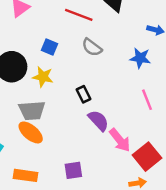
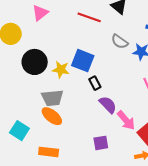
blue square: (49, 47) -> (83, 61), moved, size x1.6
gray semicircle: (92, 47) -> (120, 42), moved
purple square: (73, 170) -> (101, 143), moved

